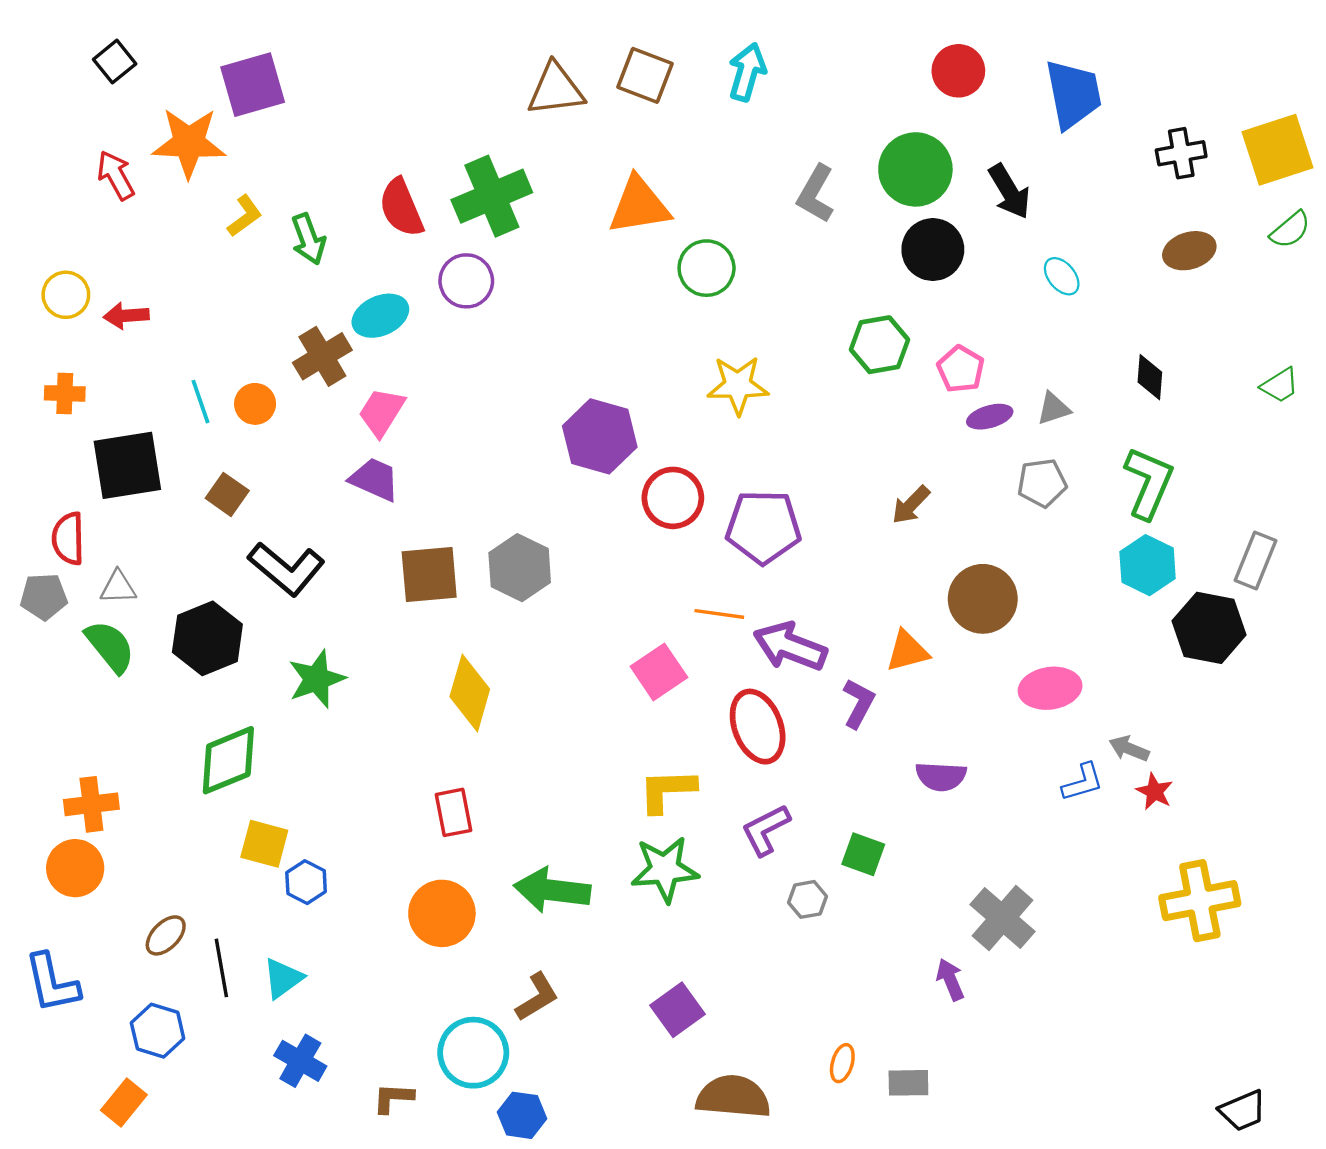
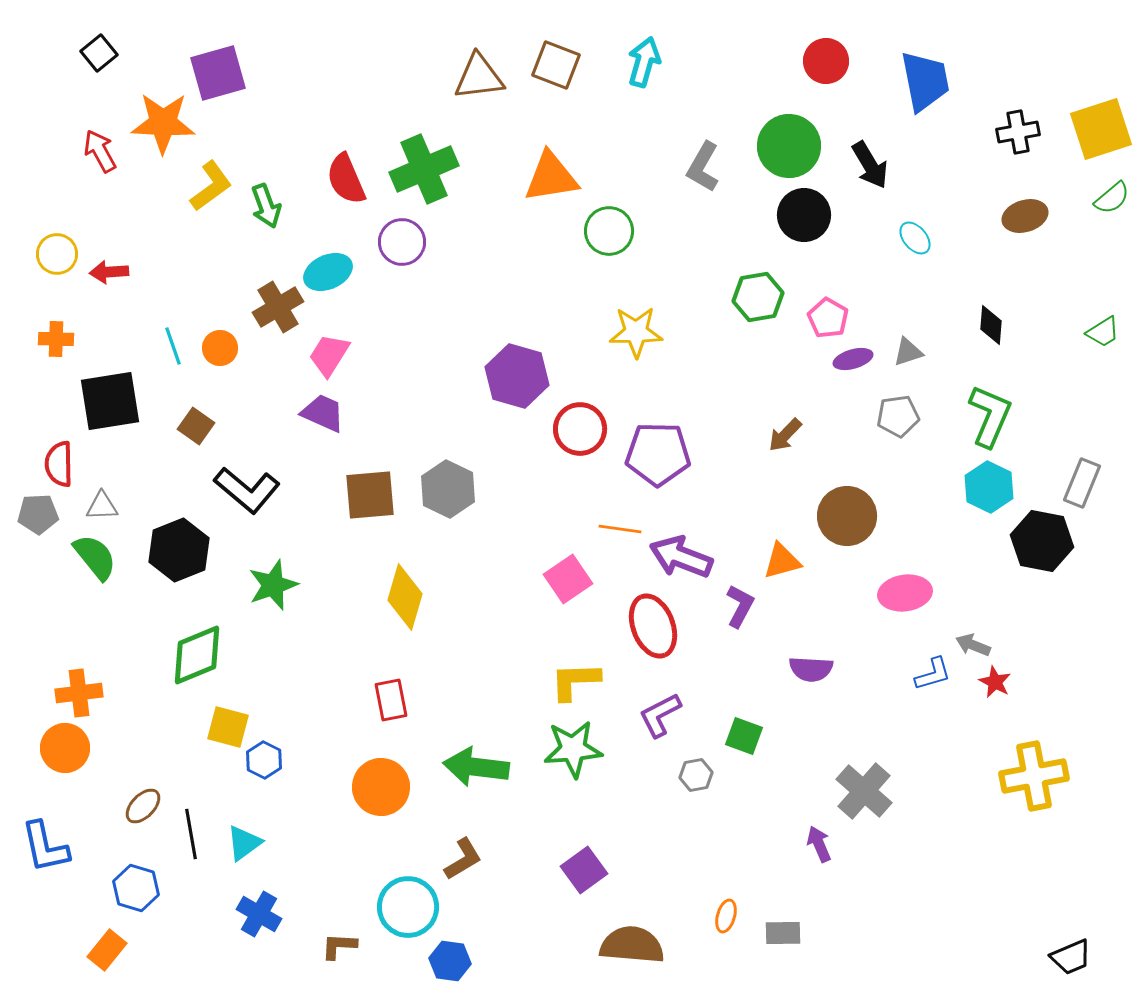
yellow L-shape: (245, 216) -> (211, 186), size x1.4

